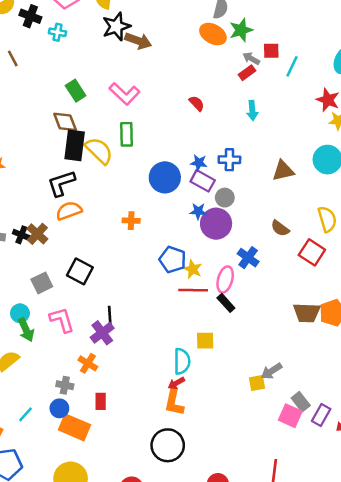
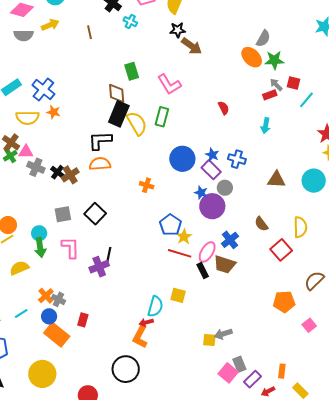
black star: (116, 27) -> (178, 30), size x0.7
brown trapezoid: (307, 313) -> (225, 264), moved
orange cross: (88, 363) -> (46, 296), moved

